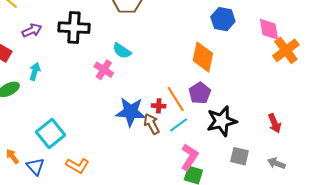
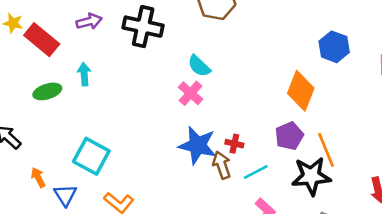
pink cross: (104, 70) -> (191, 93), moved
cyan arrow: (35, 71) -> (84, 74), turned -30
orange line: (176, 99) -> (326, 150), moved
cyan square: (51, 134) -> (91, 156), turned -32

